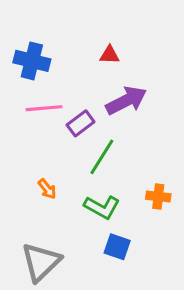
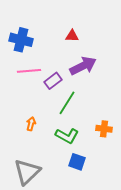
orange arrow: (47, 189) -> (31, 124), turned -128

